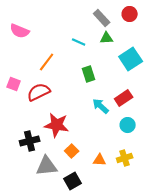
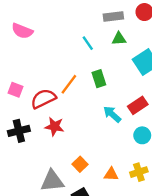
gray rectangle: (102, 18) -> (113, 16), turned -54
cyan line: (79, 42) -> (88, 43), turned 32
orange line: (47, 62) -> (69, 84), moved
red star: (57, 125) -> (54, 126), moved, size x0.7
black cross: (30, 141) -> (19, 131), moved

